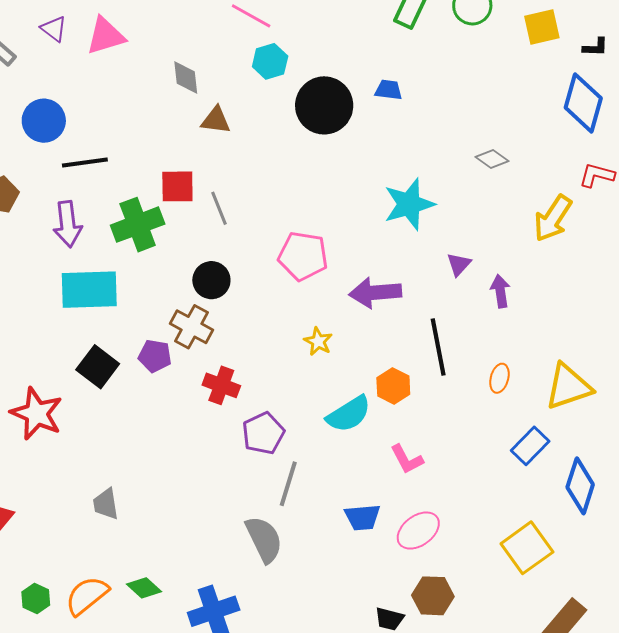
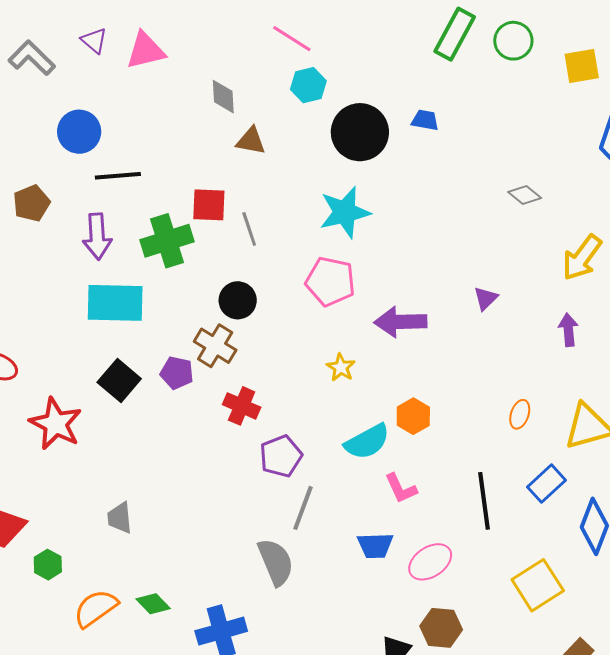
cyan star: (409, 204) -> (345, 212), moved
purple arrow: (500, 291) -> (568, 330), moved
black line: (438, 347) -> (484, 501), moved
pink L-shape: (407, 459) -> (401, 488), moved
green hexagon: (36, 599) -> (48, 565), moved

